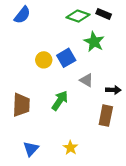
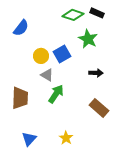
blue semicircle: (22, 15) -> (21, 28), moved
gray triangle: (87, 80) -> (47, 75), moved
black arrow: (113, 90) -> (96, 73), moved
brown rectangle: (106, 116) -> (99, 108), turned -60

